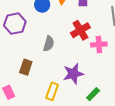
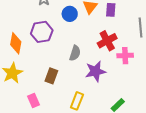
purple star: (73, 74) -> (96, 71), moved

